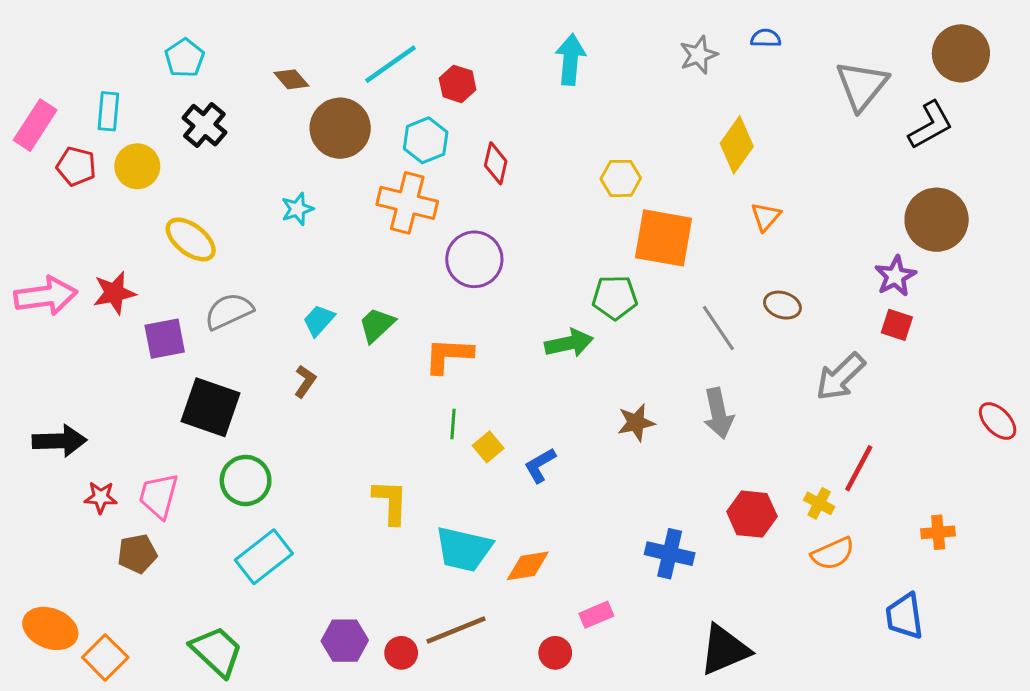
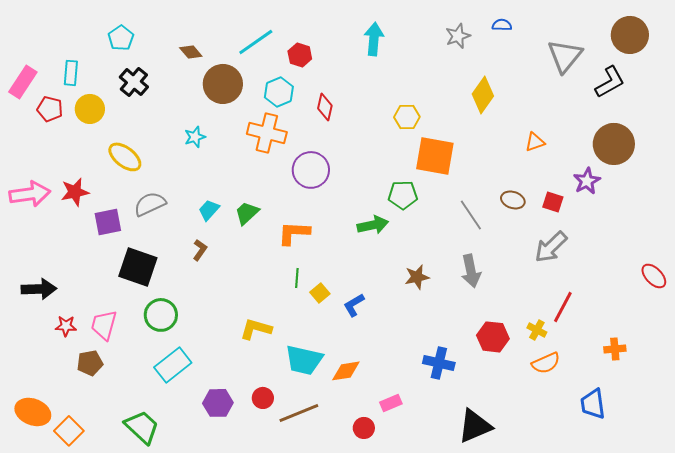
orange triangle: (766, 217) -> (535, 142), moved, turned 30
red square: (897, 325) -> (553, 202), moved
yellow L-shape: (390, 502) -> (256, 329), turned -76
purple hexagon: (345, 641) -> (218, 403), moved
red circle: (401, 653) -> (263, 398), moved

